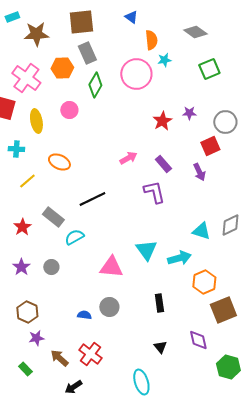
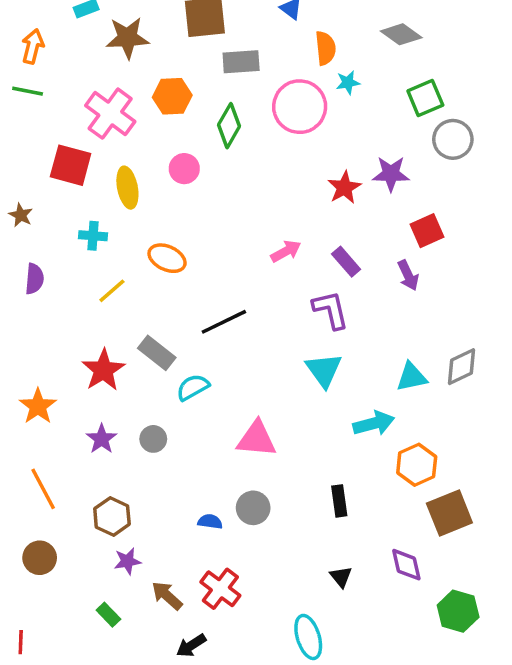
gray rectangle: (87, 53) -> (241, 62), moved, turned -70
purple star: (189, 113) -> (391, 174), size x1.5
gray circle: (225, 122) -> (453, 139), moved
red star: (22, 227) -> (103, 370), size x1.4
cyan triangle: (201, 231) -> (412, 377), turned -30
cyan triangle: (146, 250) -> (324, 370), moved

